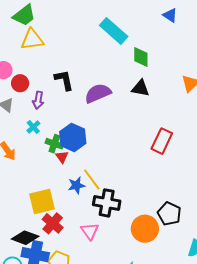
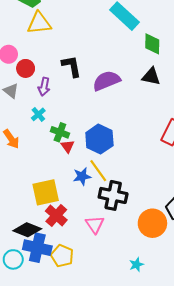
blue hexagon: (73, 137) -> (99, 139), moved

